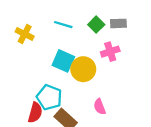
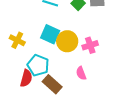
yellow cross: (25, 34) -> (17, 40), moved
pink cross: (110, 52) -> (90, 45), moved

